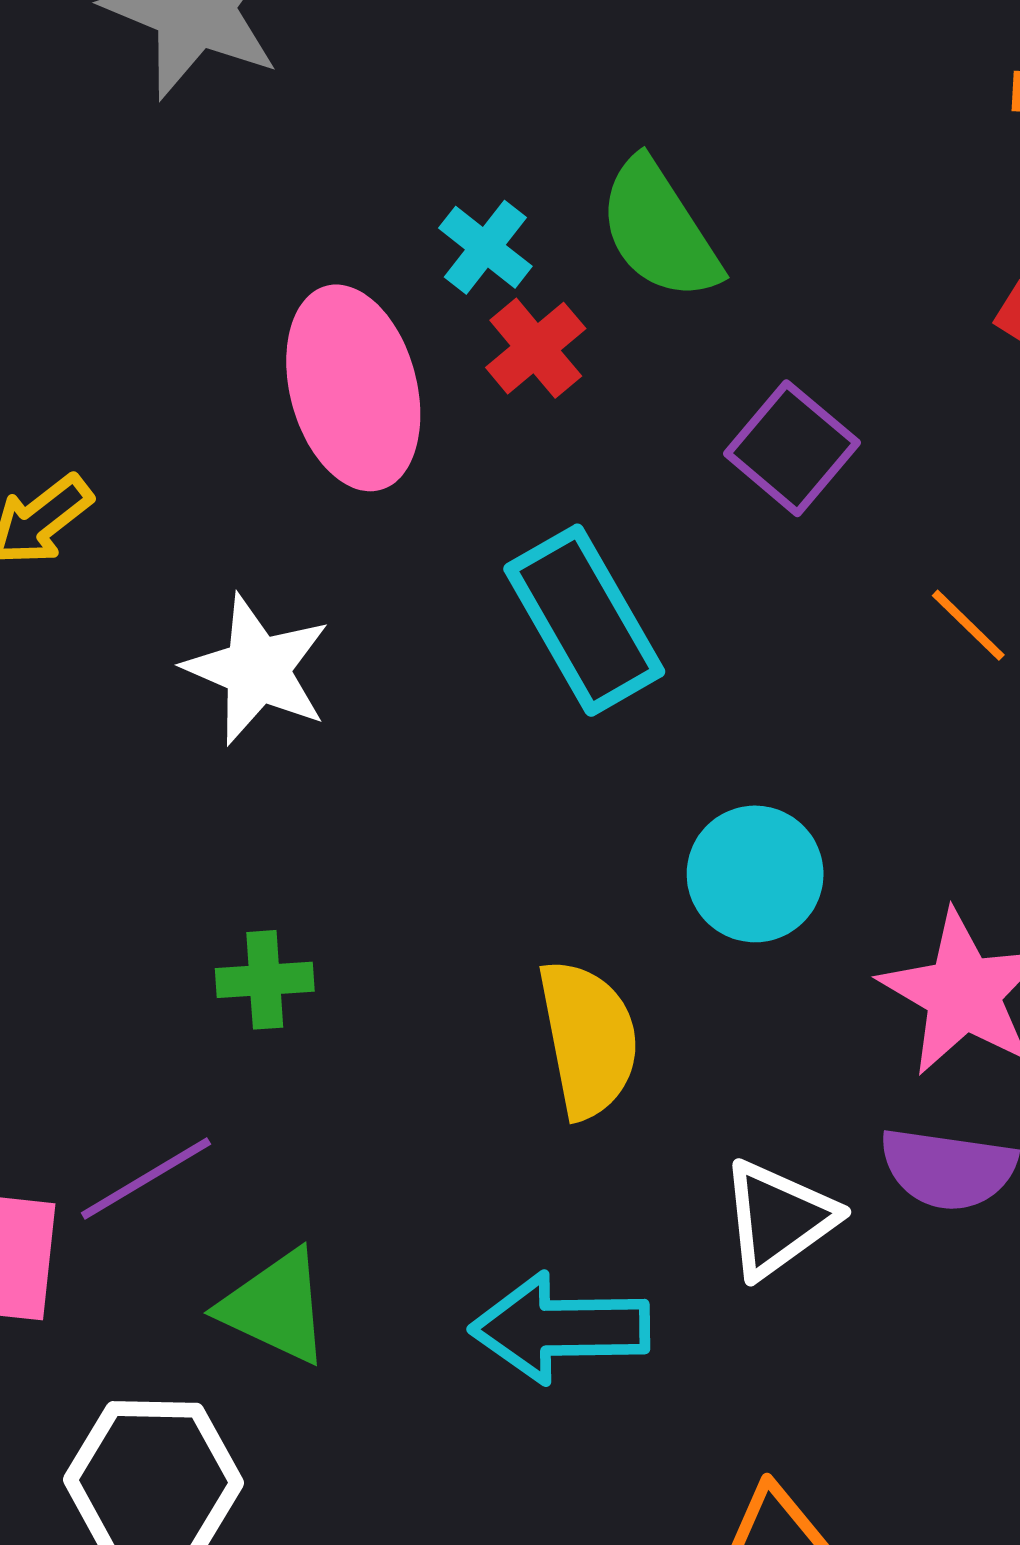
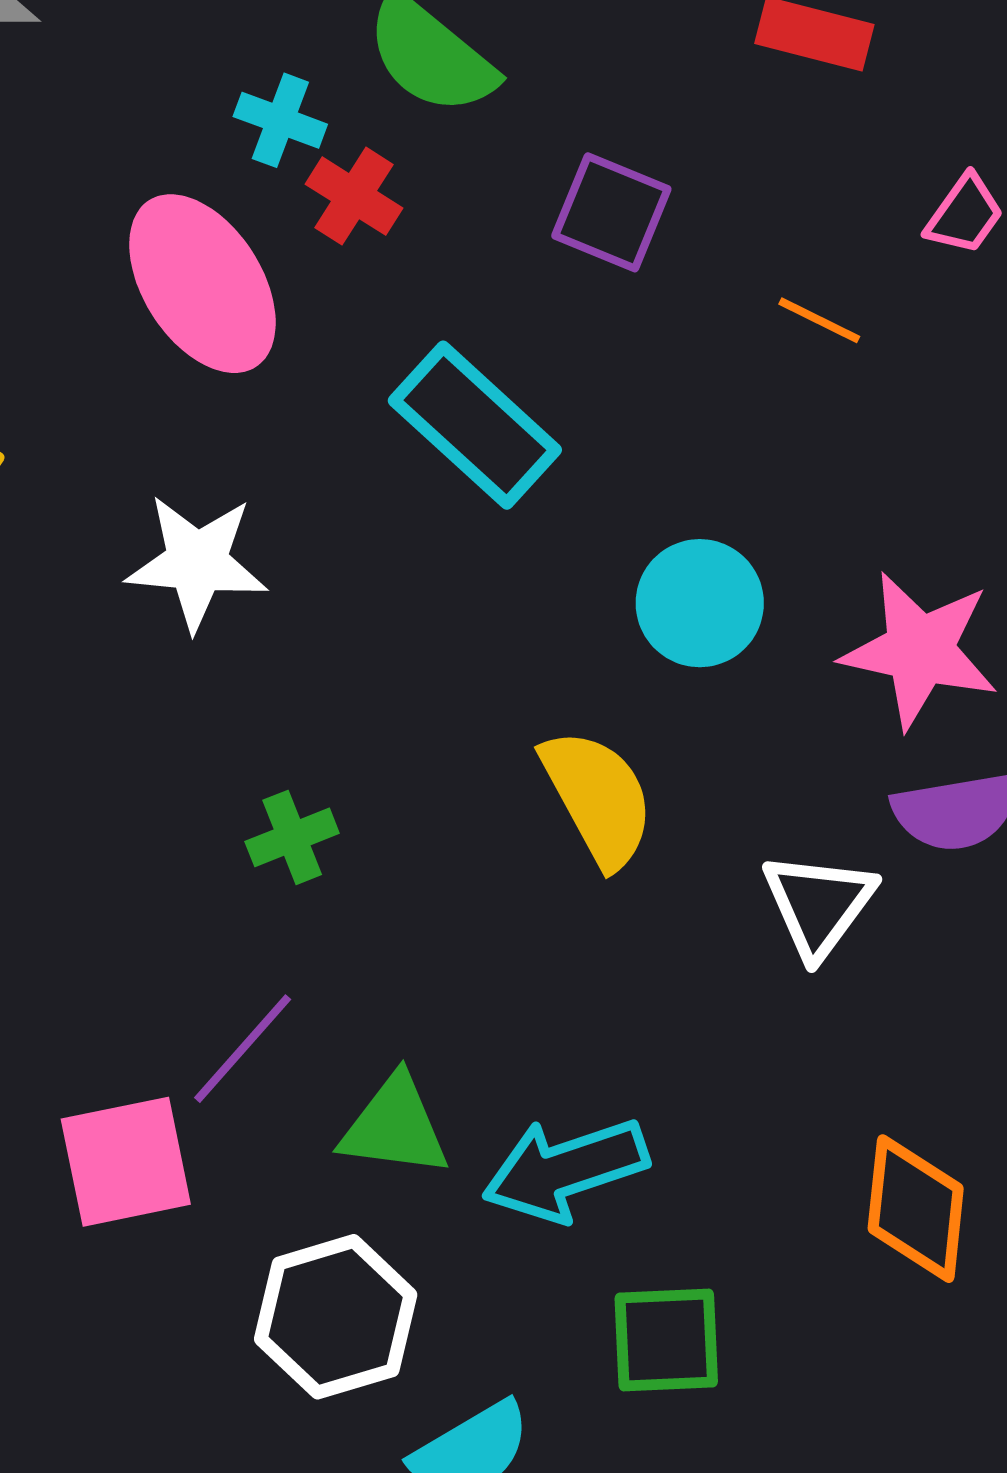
cyan arrow: (560, 1328) -> (565, 1169), moved

